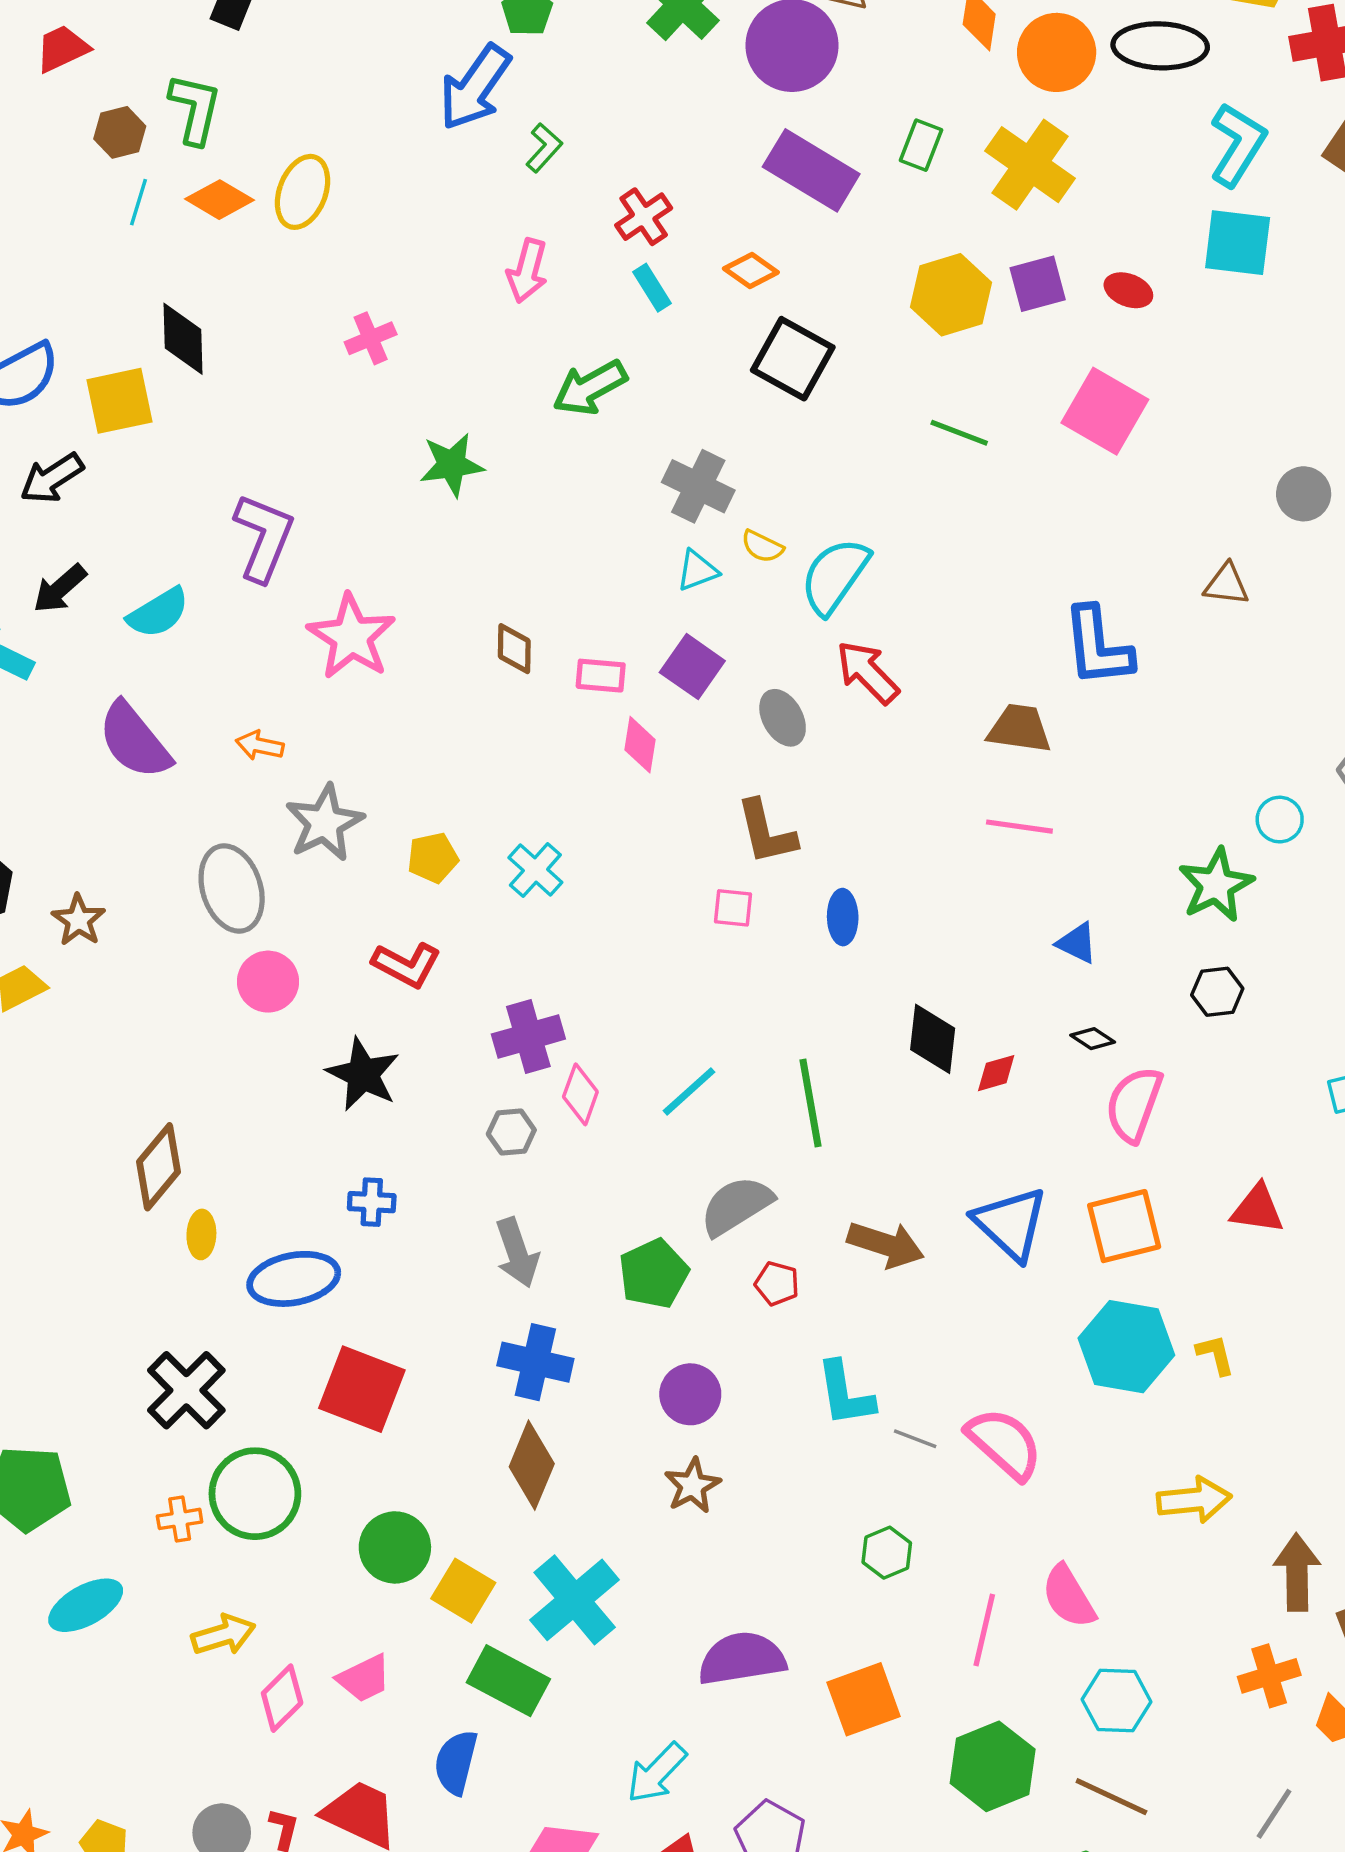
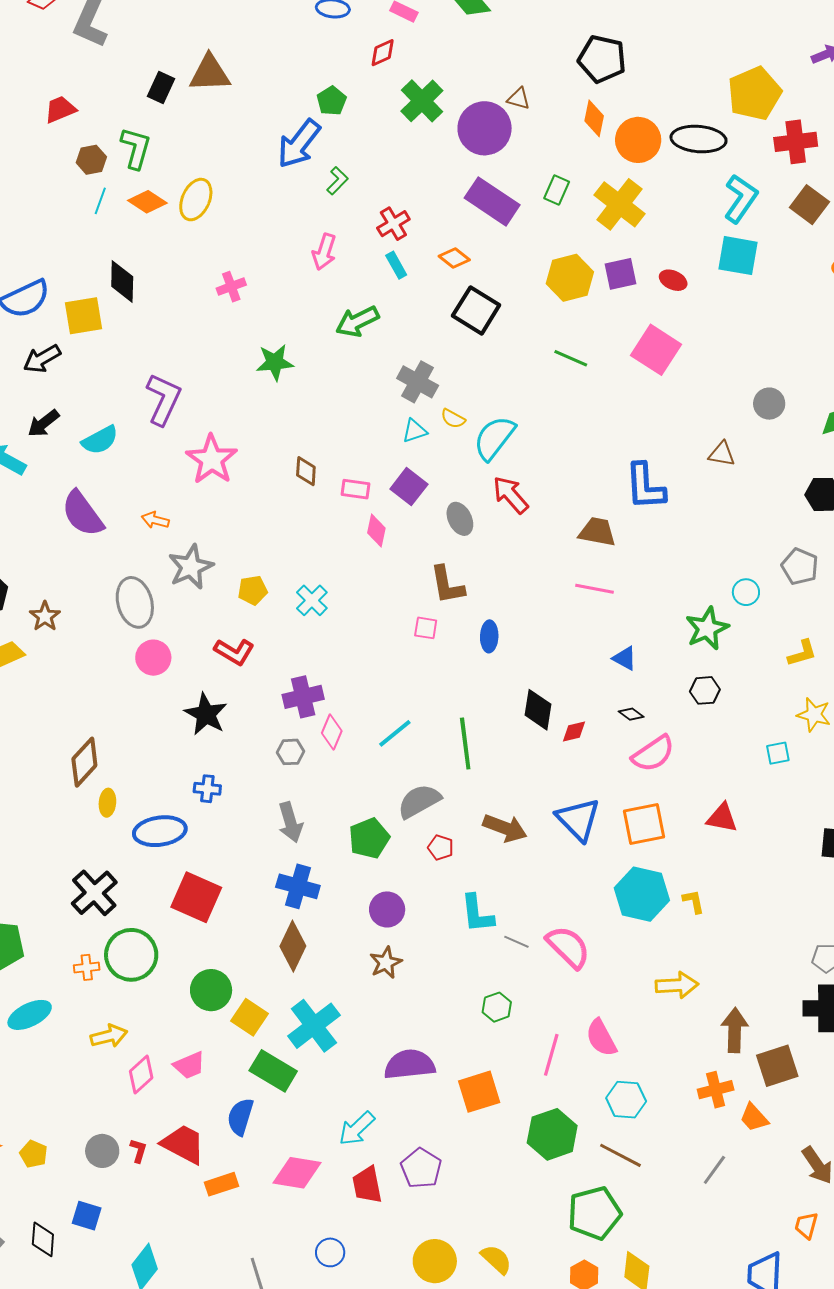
pink semicircle: (1134, 1104) -> (653, 754), turned -147

